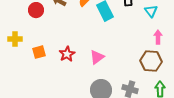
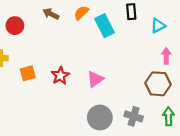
red circle: (36, 10) -> (15, 26), moved
cyan triangle: (151, 11) -> (158, 26), turned 40

